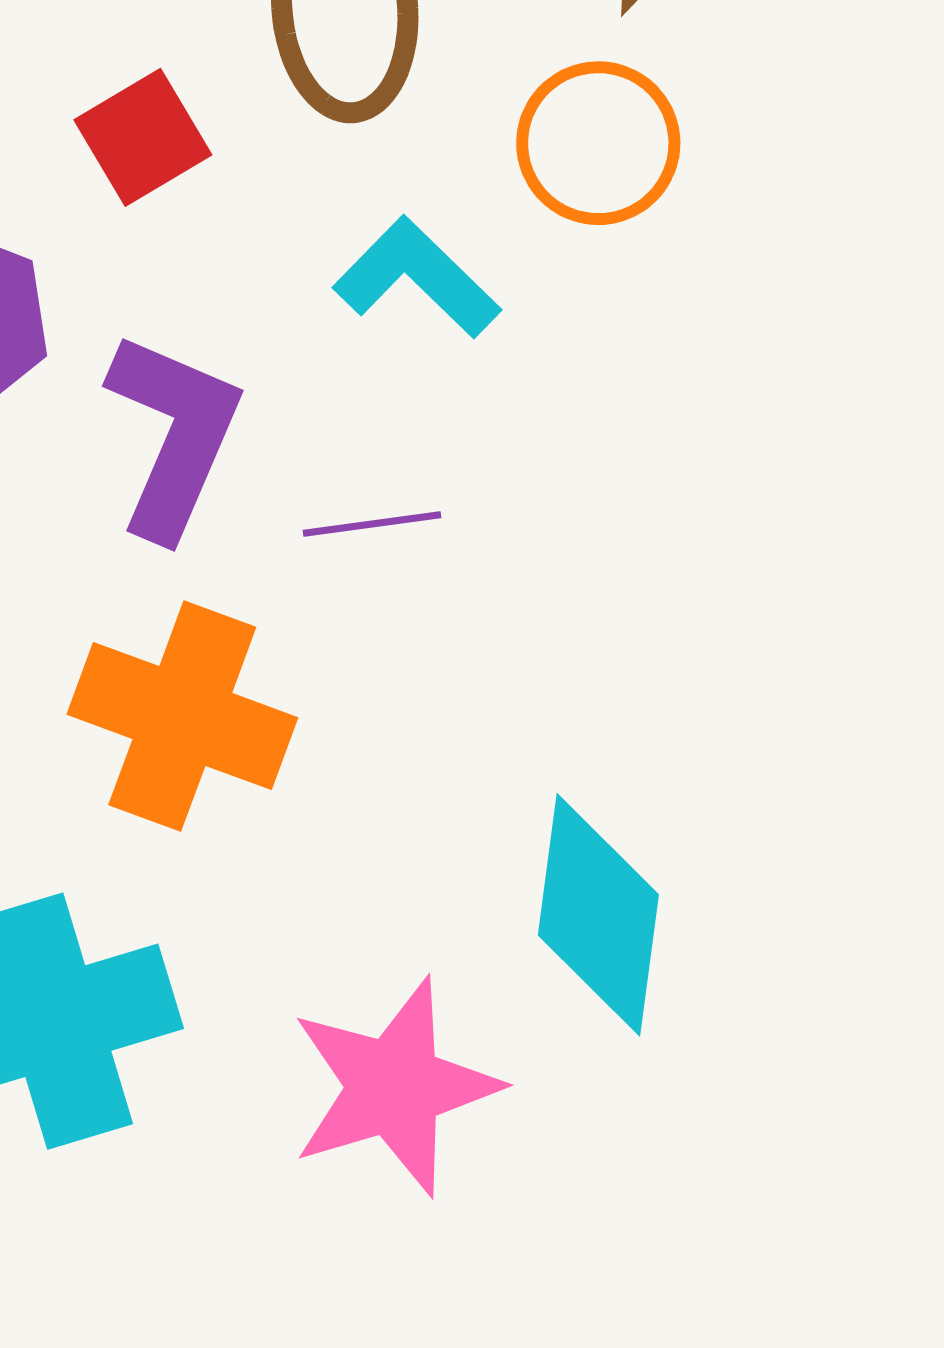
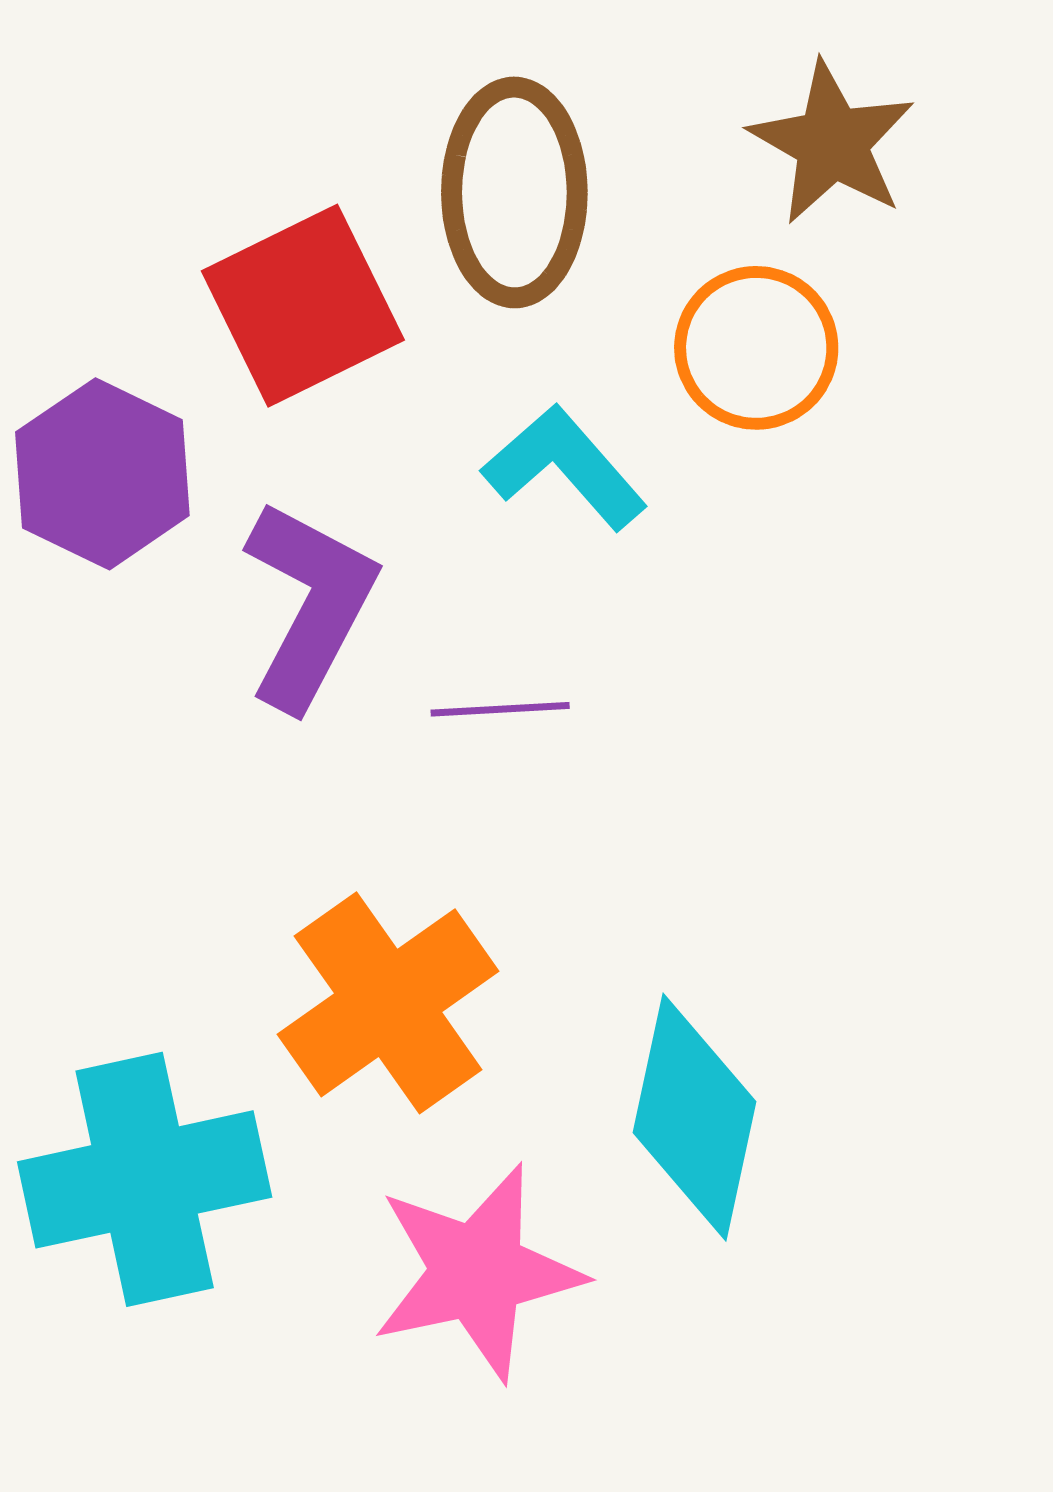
red square: (143, 137) -> (303, 306), size x1.5
orange cross: (182, 716) -> (388, 1003), moved, turned 30

